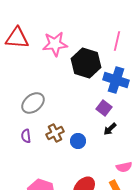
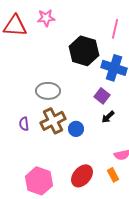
pink star: (55, 44) -> (46, 18), moved, size x0.7
gray ellipse: (33, 103) -> (48, 91), moved, turned 40
brown cross: (55, 133) -> (53, 121), size x1.4

